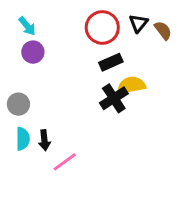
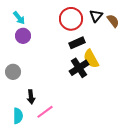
yellow semicircle: (131, 85) -> (91, 59), turned -108
cyan semicircle: (23, 139) -> (18, 116), moved

